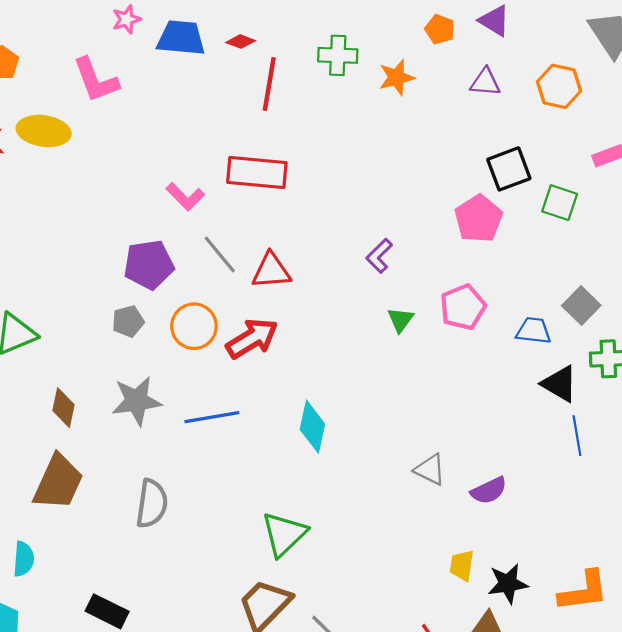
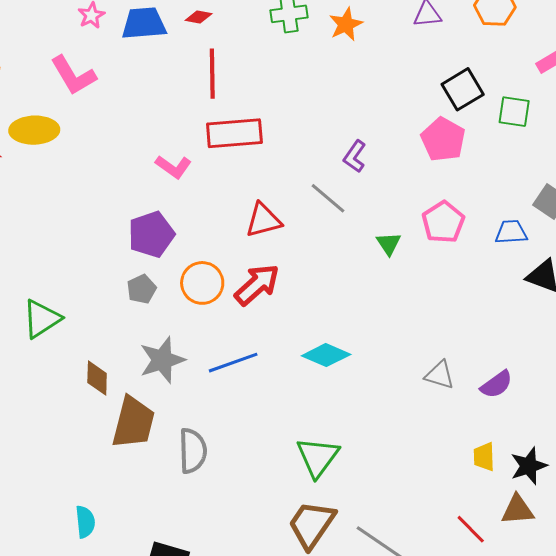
red line: (269, 84) -> (212, 74), moved
gray line: (220, 255) -> (328, 198), moved
purple L-shape: (379, 256) -> (355, 156), moved
cyan diamond: (312, 427) -> (326, 355), turned -69
brown trapezoid: (58, 482) -> (133, 422), moved

